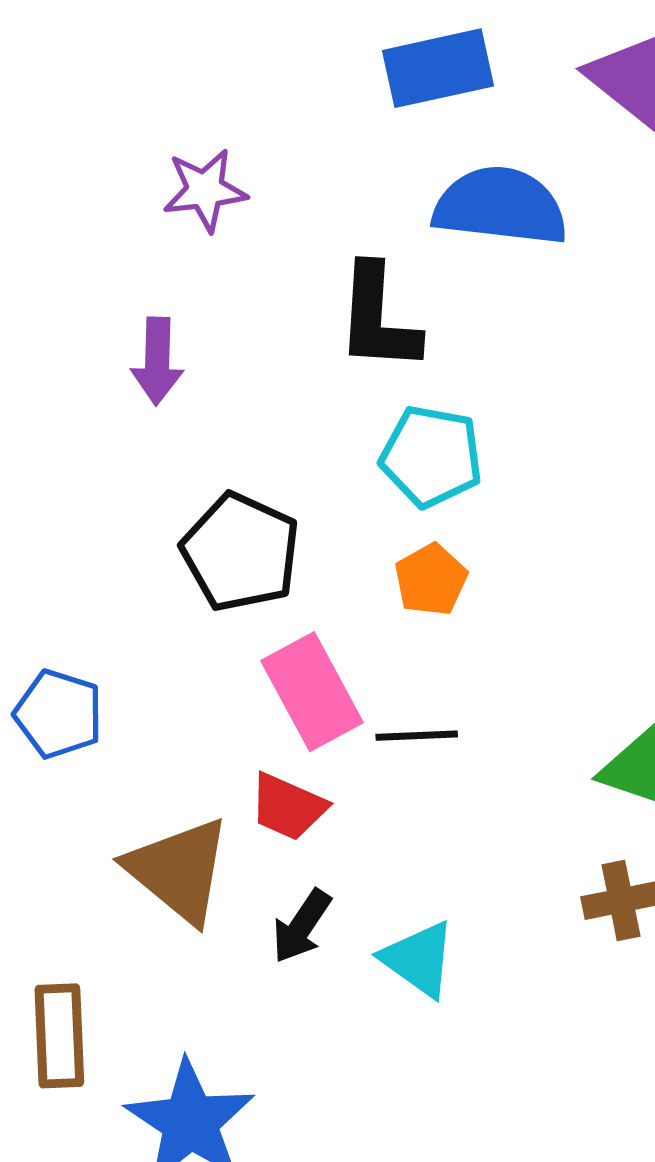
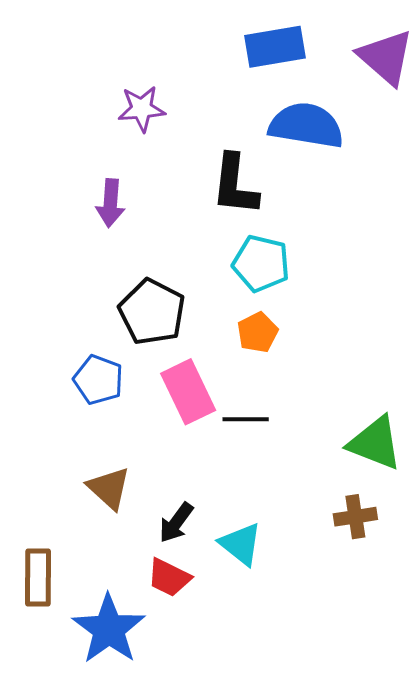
blue pentagon: (59, 714) -> (98, 380), moved
red trapezoid: (288, 807) -> (169, 577), moved
brown triangle: (179, 870) -> (109, 488), size x0.7

